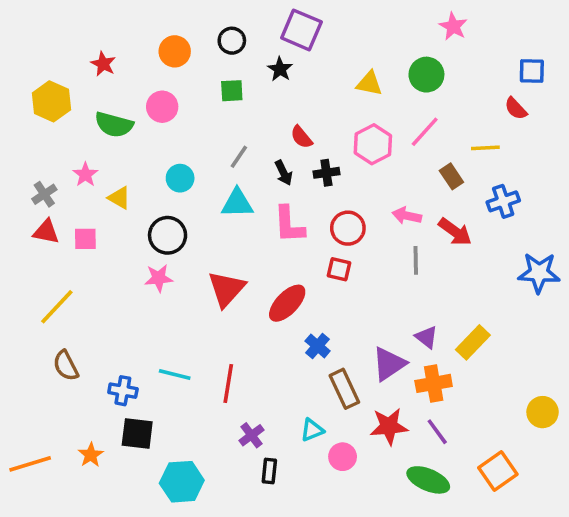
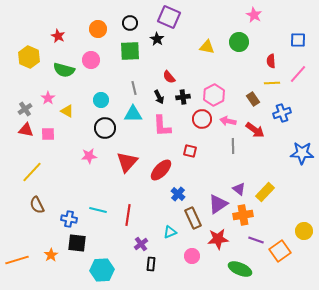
green square: (232, 91) -> (130, 51), size x1.5
red semicircle: (516, 109) -> (271, 61), moved, turned 40
pink line: (425, 132) -> (298, 74), moved
pink hexagon: (373, 144) -> (214, 95), moved
gray line: (239, 157) -> (134, 88), turned -48
red circle: (348, 228) -> (202, 119), moved
black circle: (168, 235) -> (105, 128), moved
cyan triangle: (312, 430) -> (170, 232), moved
purple line: (437, 432) -> (256, 240), moved, turned -35
orange square: (498, 471) -> (280, 251), moved

